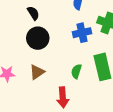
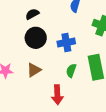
black semicircle: (33, 13) -> (32, 14), turned -88
blue cross: (82, 33) -> (66, 42), moved

